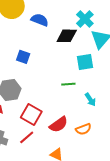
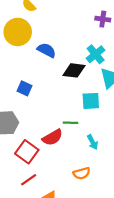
red semicircle: (59, 124) -> (52, 137), moved
red line: (27, 137) -> (29, 180), moved

